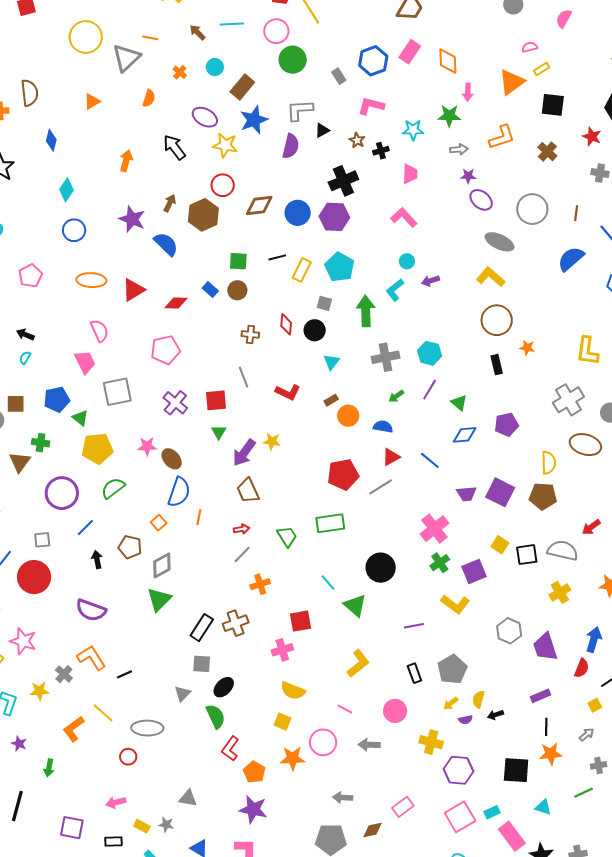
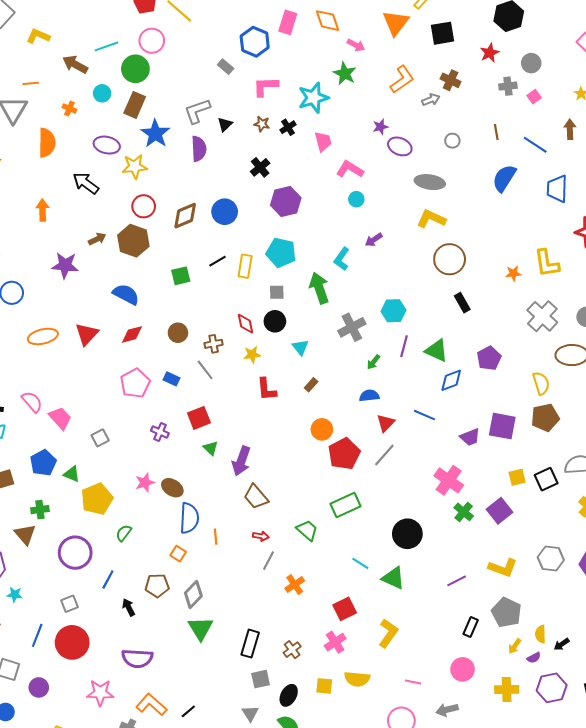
brown arrow: (197, 32) -> (75, 64), size x1.4
green circle: (293, 60) -> (135, 69), moved
pink arrow: (468, 92) -> (356, 45), turned -48
orange semicircle: (149, 98) -> (47, 143), size x1.6
green star: (449, 116) -> (345, 74), turned -30
cyan star: (413, 130) -> (313, 98), size x1.4
red star: (592, 137) -> (490, 53), turned -30
gray arrow: (459, 149) -> (431, 100), moved
black cross: (343, 181) -> (260, 167), size x0.7
brown arrow: (170, 203) -> (97, 239), turned 54
gray circle: (532, 209) -> (452, 141), size x0.5
purple hexagon: (334, 217) -> (286, 202), moved
pink L-shape: (404, 217) -> (350, 169), moved
blue semicircle: (166, 244) -> (126, 294), moved
cyan circle: (407, 261) -> (356, 199), moved
blue rectangle: (210, 290) -> (171, 379), moved
brown circle: (237, 290) -> (178, 333), moved
pink semicircle: (99, 331) -> (32, 402), moved
orange star: (527, 348) -> (513, 273), moved
gray line: (244, 377) -> (205, 370), moved
gray square: (117, 392) -> (100, 438), size x0.6
red L-shape: (288, 392) -> (267, 389), turned 75
purple cross: (175, 403) -> (160, 432), size x0.7
green triangle: (459, 403) -> (436, 351), size x1.4
orange circle: (348, 416) -> (322, 429), moved
yellow star: (272, 441) -> (252, 355), moved
green semicircle: (113, 488) -> (124, 533), size x0.7
red arrow: (242, 529) -> (261, 536), turned 35
yellow square: (500, 545) -> (517, 477), turned -30
yellow L-shape: (455, 604) -> (503, 568), moved
brown cross: (236, 623) -> (292, 650), moved, size x0.7
pink star: (23, 641) -> (100, 693), moved
yellow L-shape: (358, 663) -> (388, 633), moved
black rectangle: (414, 673) -> (471, 627), turned 60
yellow square: (283, 722) -> (324, 686), moved
purple hexagon: (458, 770) -> (552, 688), moved

